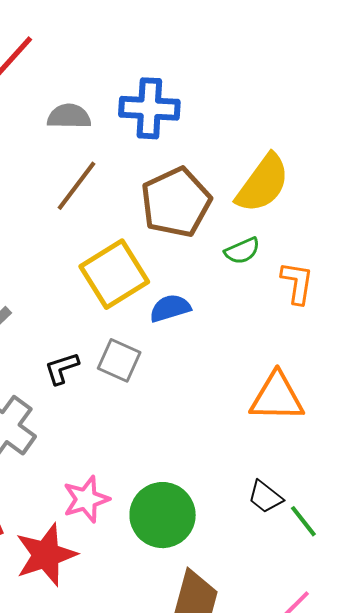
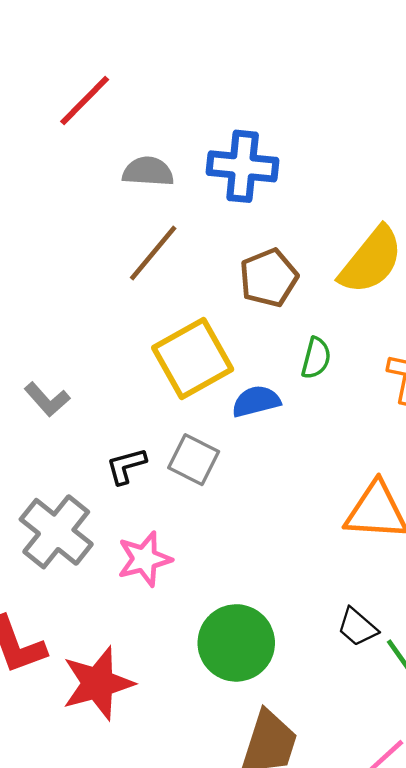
brown pentagon: (176, 202) -> (269, 278), size x0.7
green semicircle: (242, 251) -> (316, 358), moved, turned -54
pink star: (86, 499) -> (144, 559), moved

